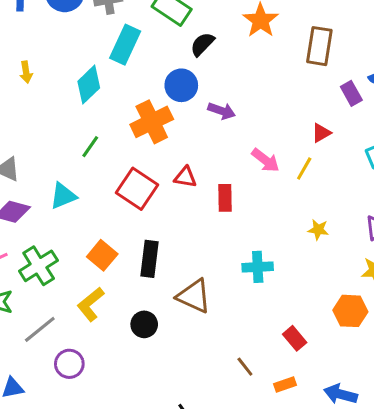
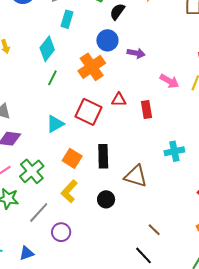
cyan rectangle: (125, 45) -> (67, 19), size x0.7
green line: (90, 147) -> (52, 78), moved
cyan triangle: (63, 196) -> (55, 124), moved
brown line: (245, 367) -> (154, 230), moved

